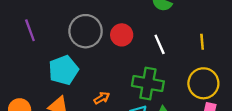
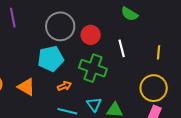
cyan pentagon: (63, 70) -> (51, 59), moved
green cross: (148, 84) -> (93, 68), moved

